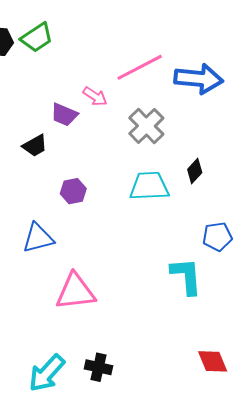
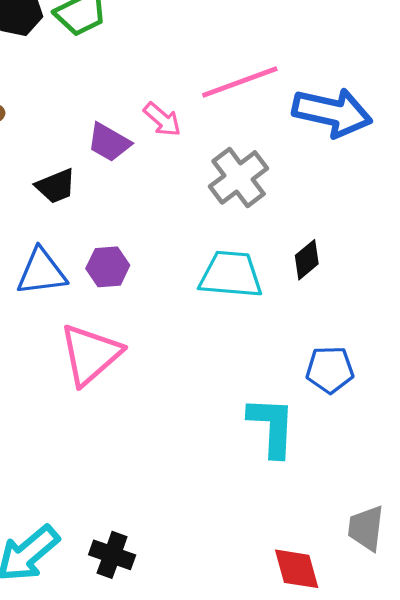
blue triangle: (38, 238) -> (41, 272), moved
pink triangle: (75, 292) -> (90, 354), moved, turned -42

